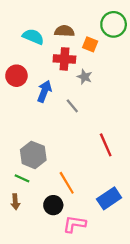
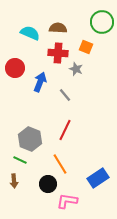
orange square: (90, 44) -> (86, 47), moved
red line: (106, 145) -> (65, 130), moved, turned 50

